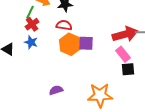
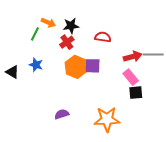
red cross: (32, 24) -> (67, 42), moved
red semicircle: (64, 25) -> (103, 37), moved
red arrow: (125, 34) -> (133, 57), size x0.7

